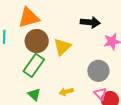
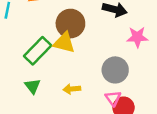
brown circle: (37, 41) -> (70, 24), moved
yellow triangle: (62, 47) -> (64, 43), moved, turned 48

